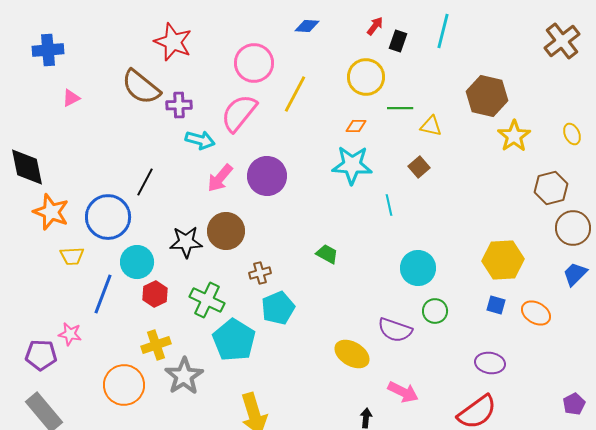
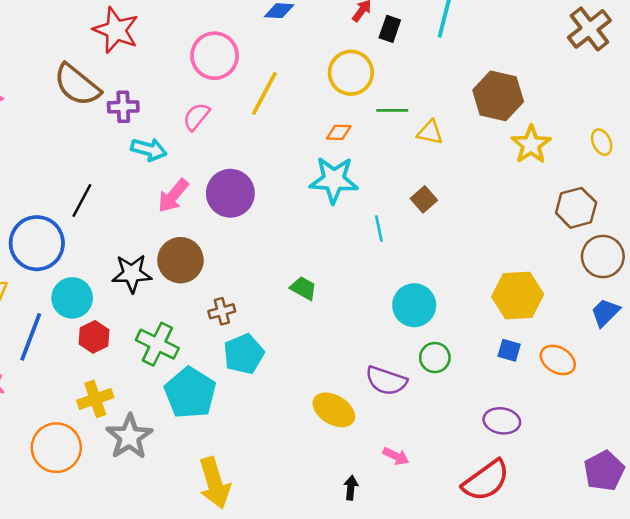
pink semicircle: (239, 113) -> (196, 117), size x0.6
brown square: (419, 167) -> (424, 199), moved
pink arrow: (403, 392) -> (396, 456), size x0.7
purple pentagon: (574, 404) -> (604, 471), size x1.5

